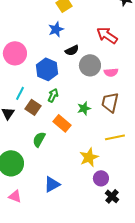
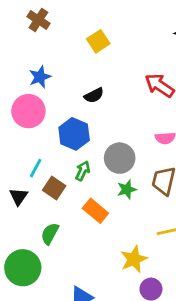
blue star: (56, 29) -> (40, 77), moved
black semicircle: (72, 50) -> (94, 95), moved
gray circle: (90, 65) -> (120, 158), moved
green semicircle: (39, 139) -> (50, 234), moved

